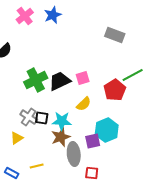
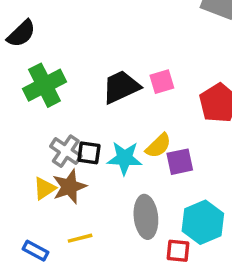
green cross: (36, 80) -> (44, 85), moved
yellow semicircle: (84, 104) -> (158, 146), moved
cyan hexagon: (107, 130) -> (203, 222), moved
brown star: (61, 137) -> (69, 187), moved
purple square: (93, 141) -> (180, 162), moved

